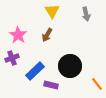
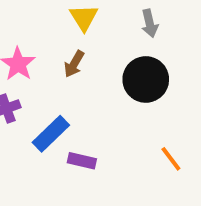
black circle: (70, 66) -> (146, 79), moved

